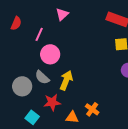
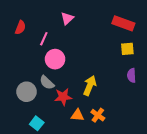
yellow arrow: (66, 80) -> (90, 86), moved
red star: (52, 102) -> (63, 97), moved
orange triangle: (72, 117) -> (77, 115), moved

